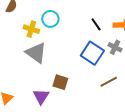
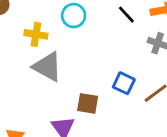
cyan circle: (50, 19) -> (74, 16), moved
blue square: (92, 53) -> (124, 83), moved, size x0.7

